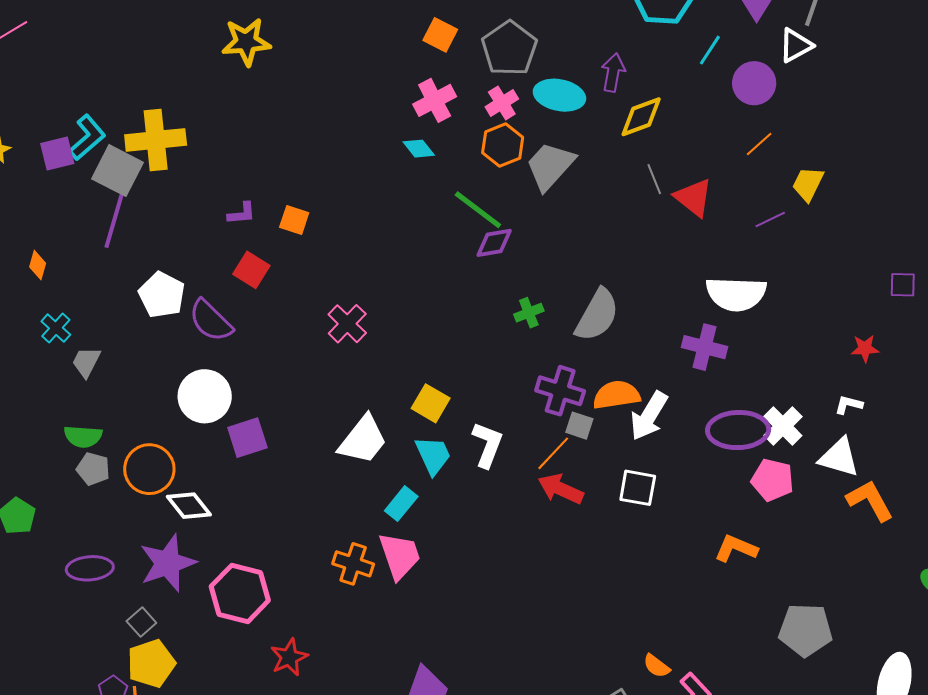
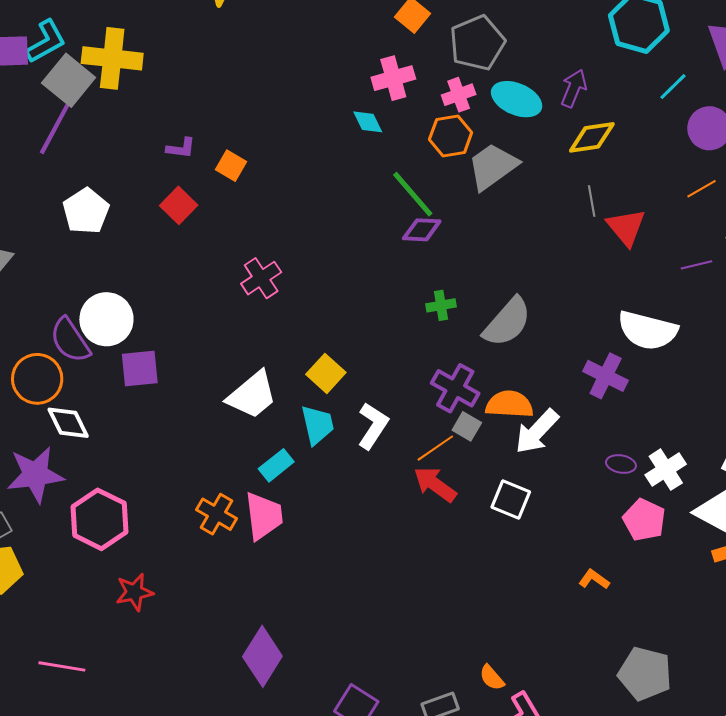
purple semicircle: (211, 321) -> (70, 340), moved
purple ellipse: (738, 430) -> (621, 464), size x0.5
orange L-shape: (736, 548) -> (594, 579), size x0.7

